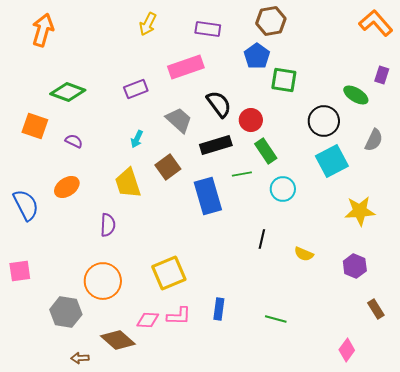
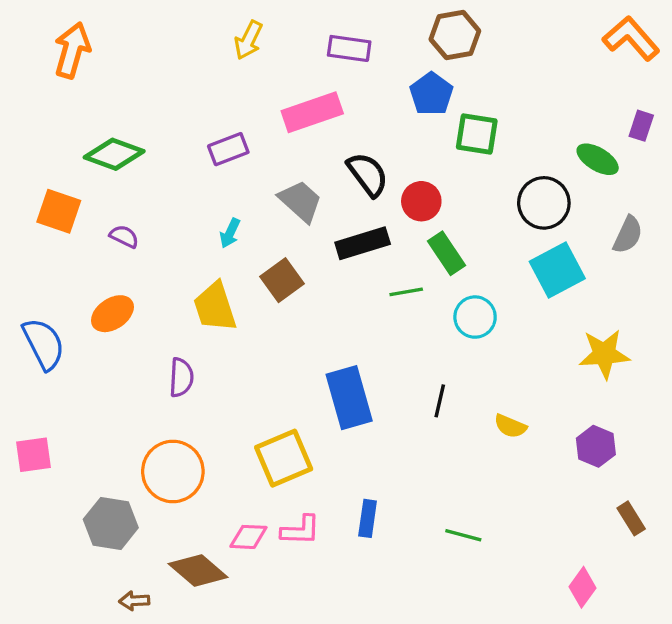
blue rectangle: (208, 196) -> (349, 398), moved

